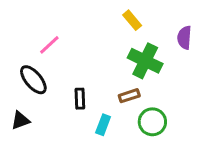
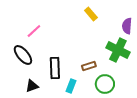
green cross: (145, 61) -> (118, 50), moved
black rectangle: (80, 99) -> (55, 68), size x1.5
black triangle: (20, 120) -> (32, 86), moved

